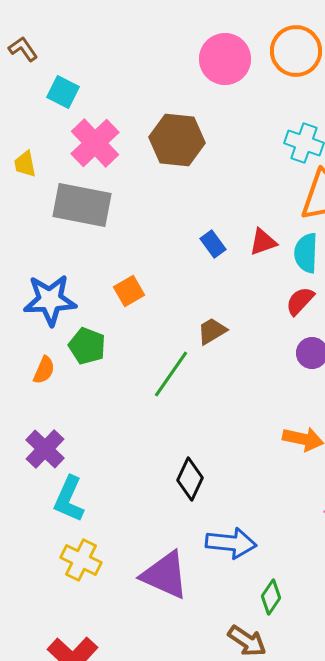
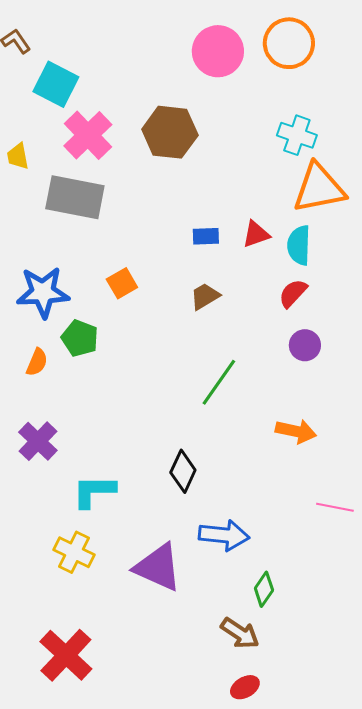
cyan square: (63, 92) -> (56, 84), size x1.4
blue rectangle: (213, 244) -> (206, 236), turned -56
brown trapezoid: (212, 331) -> (205, 296), moved
green line: (171, 374) -> (219, 382), moved
cyan L-shape: (69, 499) -> (94, 491), moved, turned 66

